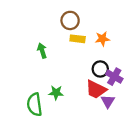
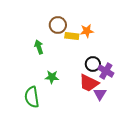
brown circle: (70, 20) -> (58, 25), moved
orange star: (102, 39) -> (87, 31), moved
green star: (56, 93) -> (52, 77), moved

